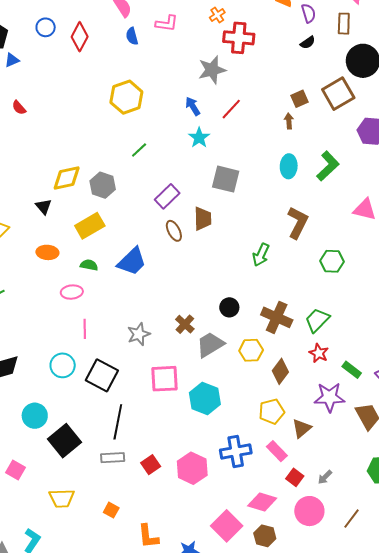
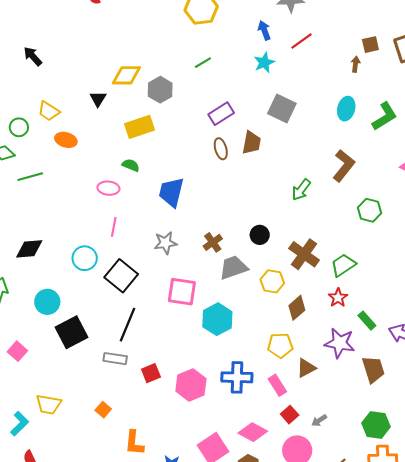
orange ellipse: (47, 252) -> (66, 140), moved
blue trapezoid: (132, 261) -> (171, 192), moved, turned 136
yellow trapezoid: (62, 498) -> (48, 404), moved

